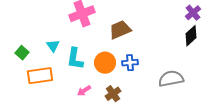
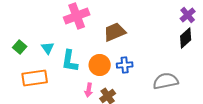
green square: (22, 53) -> (20, 47), moved
pink arrow: (84, 91) -> (89, 90), moved, turned -48

